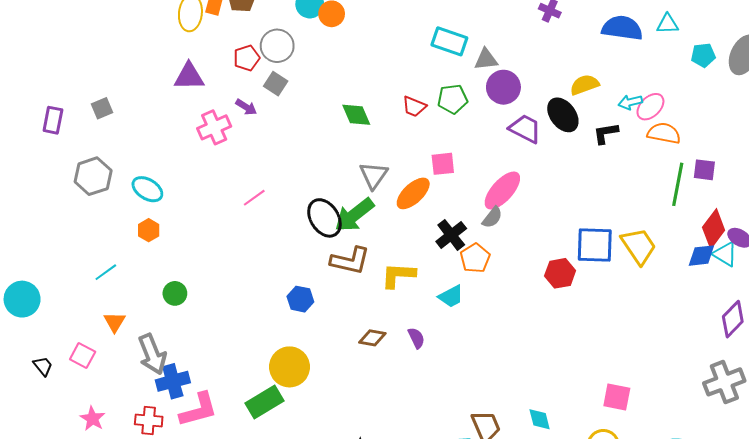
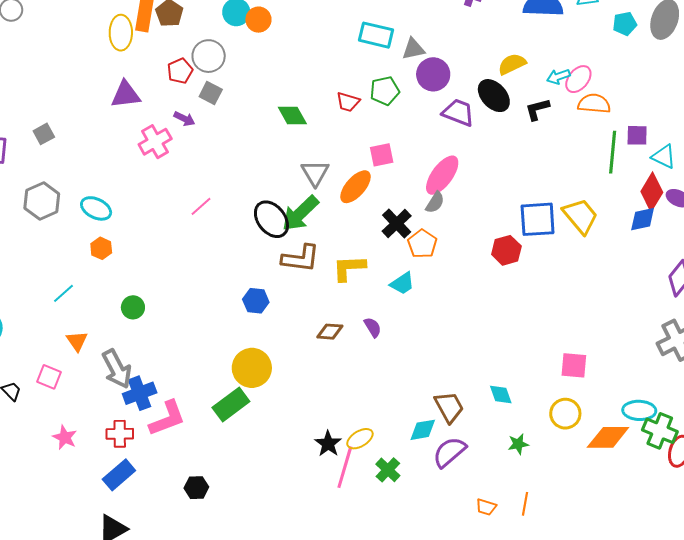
cyan triangle: (725, 254) -> (664, 157), moved

